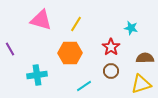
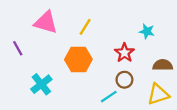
purple line: (10, 49) -> (18, 48), moved
cyan cross: (37, 75) -> (41, 84), turned -30
cyan line: (84, 86) -> (109, 97), moved

